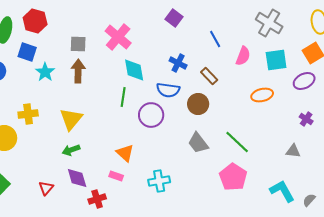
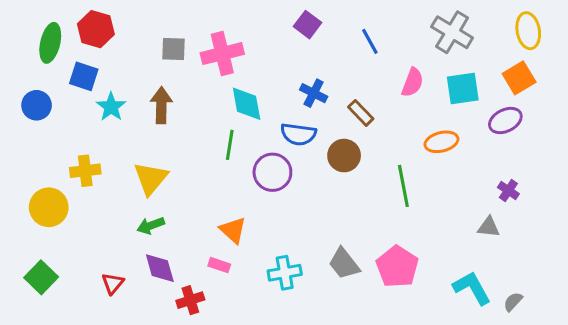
pink cross: (118, 37) -> (222, 54), turned 36
blue line: (215, 39) -> (370, 41), moved
gray square: (78, 44) -> (174, 49), moved
purple cross: (306, 119) -> (508, 191), moved
green line: (237, 142) -> (403, 186), moved, turned 36
gray trapezoid: (198, 143) -> (344, 264), moved

